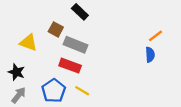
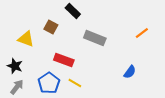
gray rectangle: (76, 45) -> (95, 38), moved
blue semicircle: (150, 55) -> (130, 72), moved, turned 40

